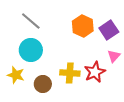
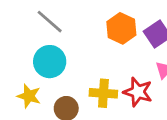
red star: (95, 72) -> (138, 92), turned -30

